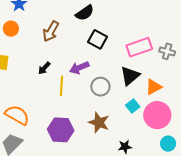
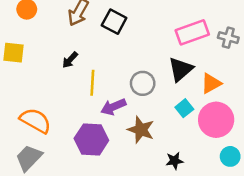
black square: (98, 39) -> (114, 22), moved
purple arrow: (79, 68) -> (113, 107), moved

